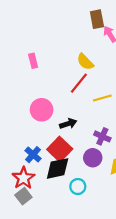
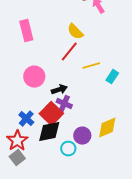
pink rectangle: (33, 61) -> (26, 31), size x1.5
purple cross: (102, 136) -> (64, 104), moved
purple circle: (93, 158) -> (82, 136), moved

